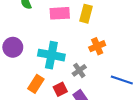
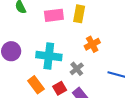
orange rectangle: (36, 84) -> (36, 85), turned -66

